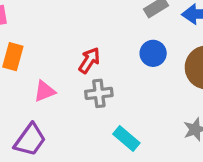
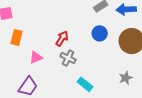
gray cross: (99, 93) -> (68, 58), turned 35

